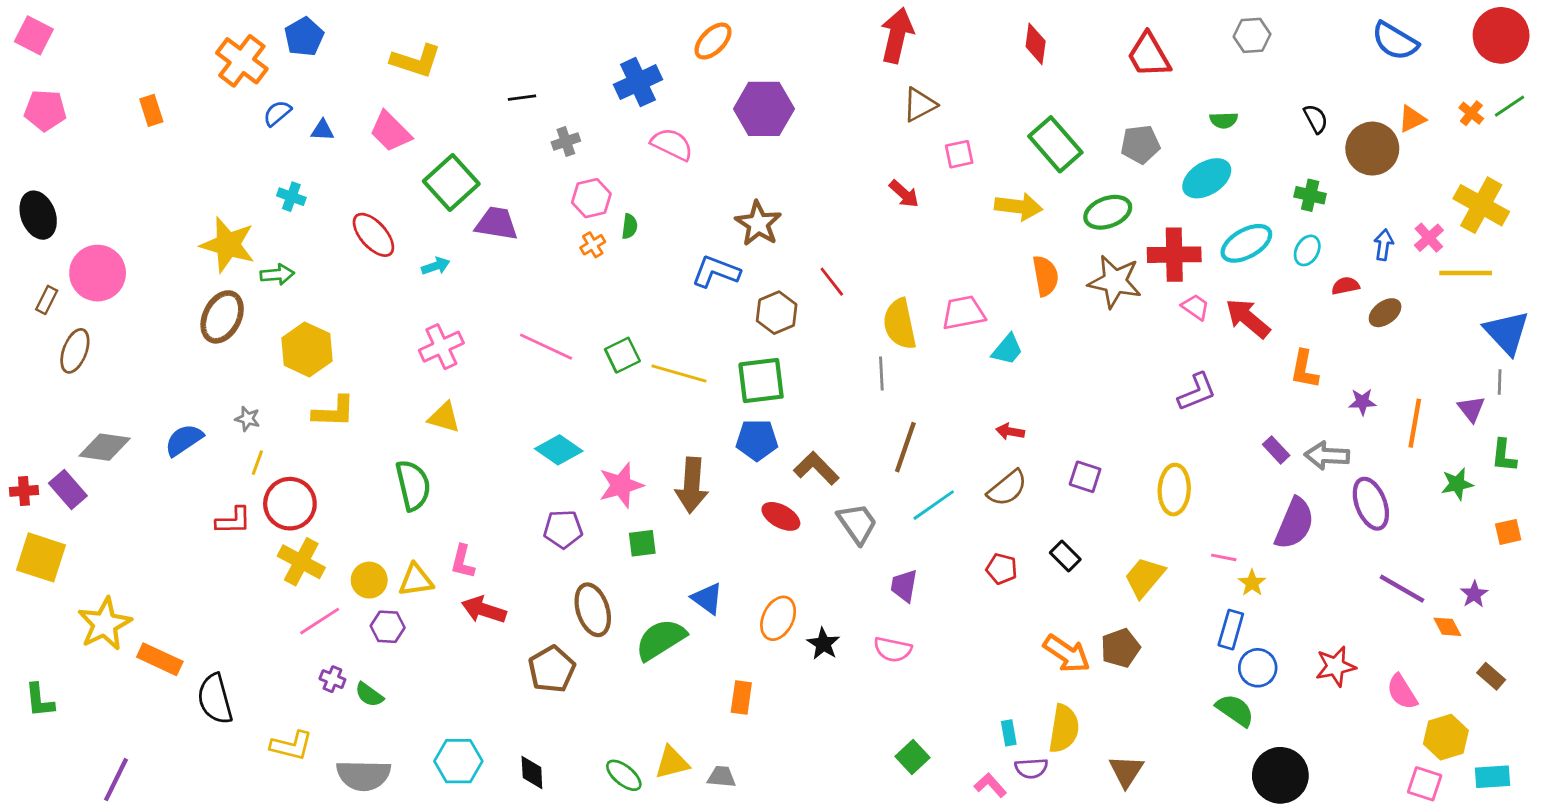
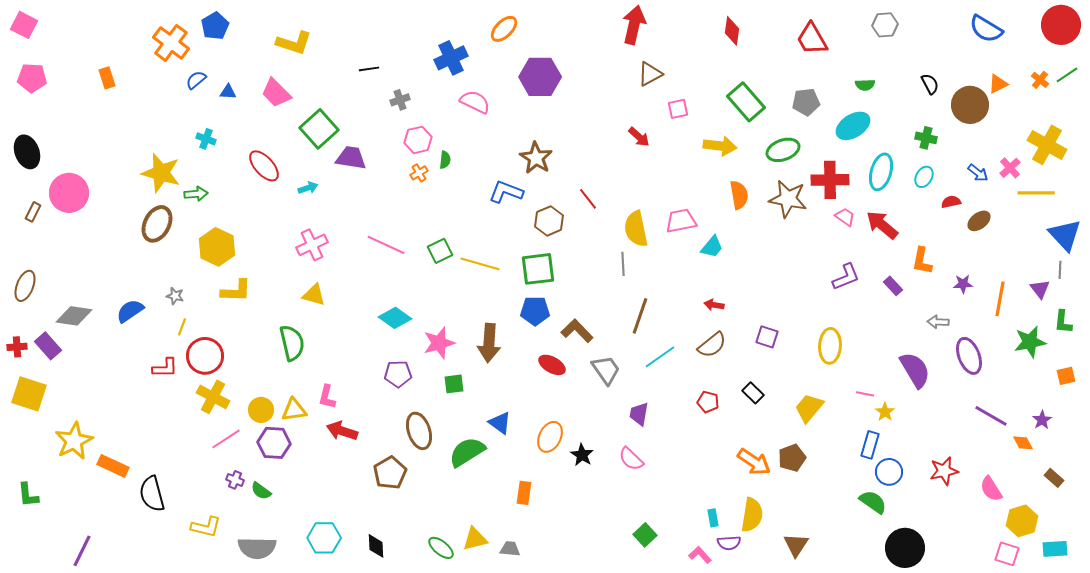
cyan ellipse: (1246, 243) -> (881, 172), turned -45
blue arrow: (1384, 245) -> (978, 173), turned 120
brown ellipse: (75, 351) -> (25, 286), moved
purple rectangle: (1276, 450) -> (893, 286), moved
gray arrow: (1327, 456) -> (938, 322), size x0.7
green star: (1457, 484) -> (1030, 342), size x1.4
purple semicircle: (1294, 523) -> (915, 370), turned -54
purple hexagon: (388, 627) -> (274, 443), size x1.4
pink semicircle: (893, 649) -> (631, 459), turned 32

